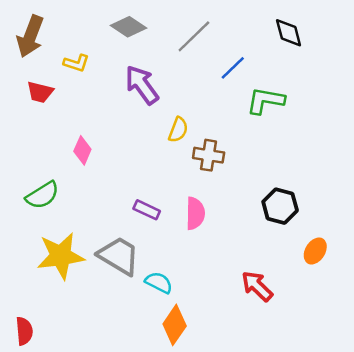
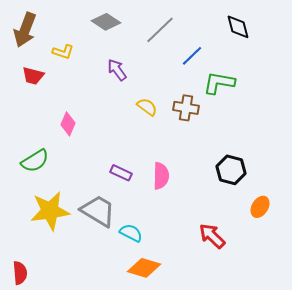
purple arrow: (142, 85) -> (117, 70), size x0.7
yellow semicircle: (178, 130) -> (147, 107), turned -75
brown cross: (209, 155) -> (186, 108), moved
orange diamond: (175, 325) -> (144, 268), turned 72

